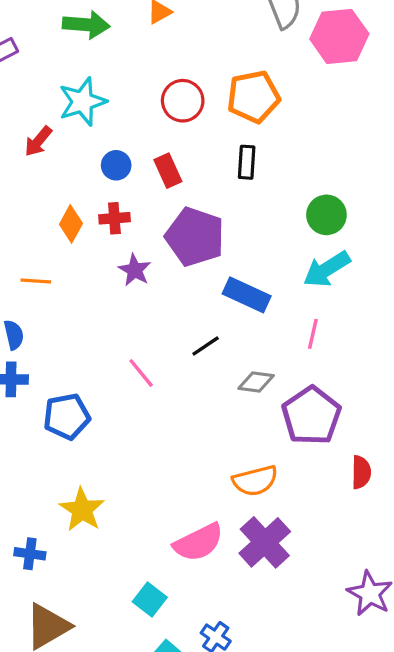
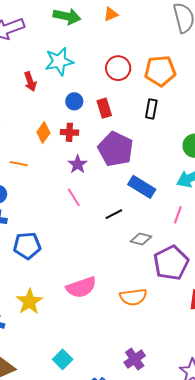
red arrow: (38, 141) -> (30, 82), turned -66
pink line: (141, 373) -> (74, 197), moved
pink semicircle: (198, 542) -> (81, 287), moved
purple cross: (265, 542) -> (135, 359), moved, size x0.7

